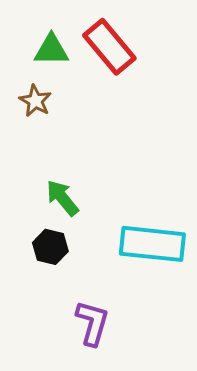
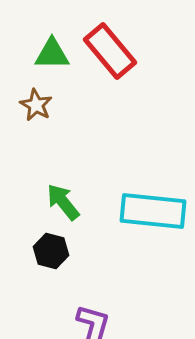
cyan rectangle: (152, 244) -> (153, 211), moved

